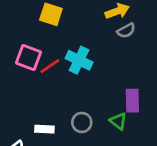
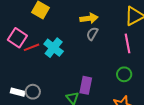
gray semicircle: (126, 31) -> (92, 34), turned 136
gray circle: (82, 122) -> (33, 92), moved

